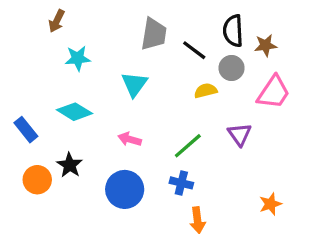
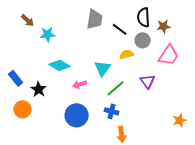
brown arrow: (57, 21) -> (28, 20), moved, turned -72
cyan triangle: (134, 84) -> (103, 68), moved
cyan diamond: (74, 112) -> (60, 65), moved
pink arrow: (130, 139) -> (80, 84), turned -32
black star: (70, 165) -> (39, 89), moved
orange star: (270, 204) -> (180, 120), moved

